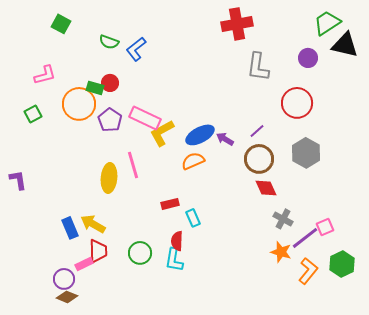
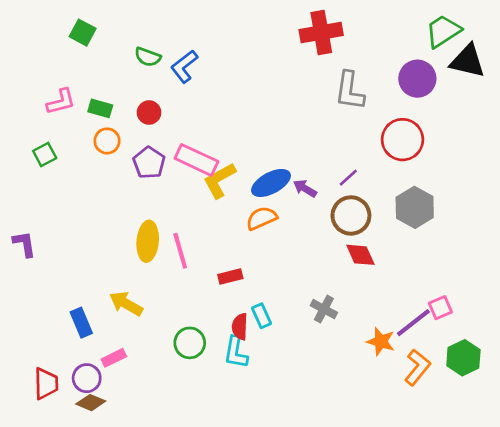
purple circle: (308, 58) -> (417, 79), size x1.4
green rectangle: (95, 88) -> (100, 108), moved
orange circle: (79, 104) -> (107, 141), size x0.6
pink line: (133, 165) -> (180, 251), moved
cyan rectangle: (193, 218) -> (262, 316), moved
gray cross: (283, 219) -> (324, 309), moved
blue rectangle: (70, 228) -> (81, 323), moved
red trapezoid: (98, 251) -> (46, 384), moved

